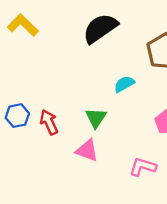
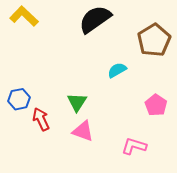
green triangle: (96, 118) -> (77, 102), moved
red arrow: (49, 122) -> (41, 119), moved

